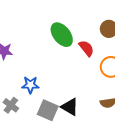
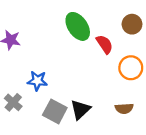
black triangle: (70, 107) -> (80, 110), turned 42

